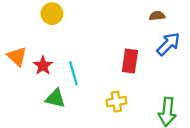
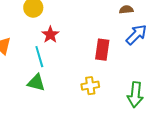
red star: (43, 66) -> (50, 35), moved
cyan line: (73, 73) -> (39, 57), moved

